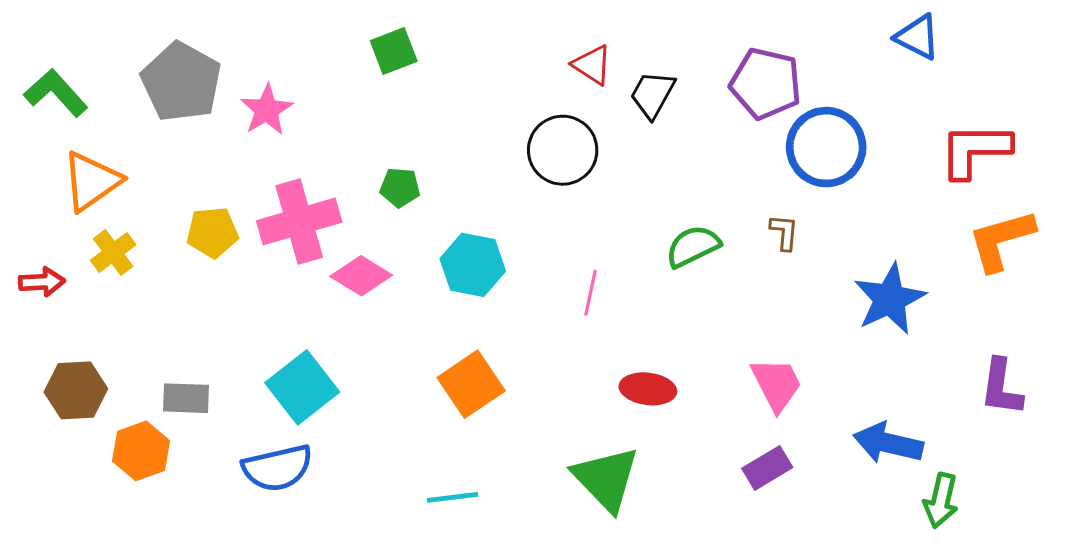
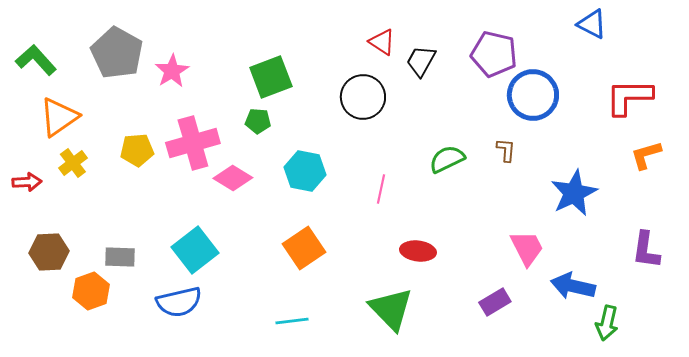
green square: (394, 51) -> (271, 77), moved, size x1.4
orange L-shape: (1001, 240) -> (646, 155), size x0.7
pink trapezoid: (777, 384) -> (527, 248), moved

